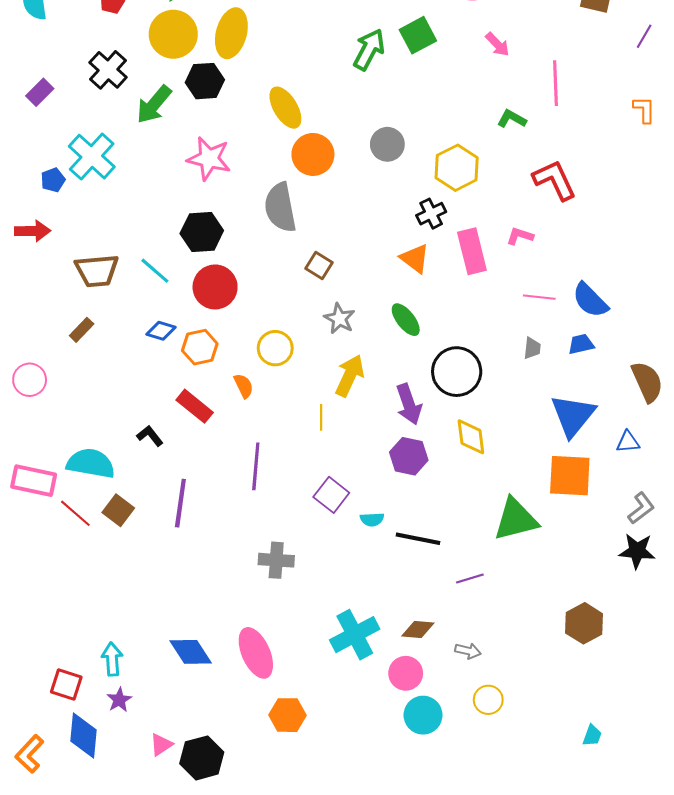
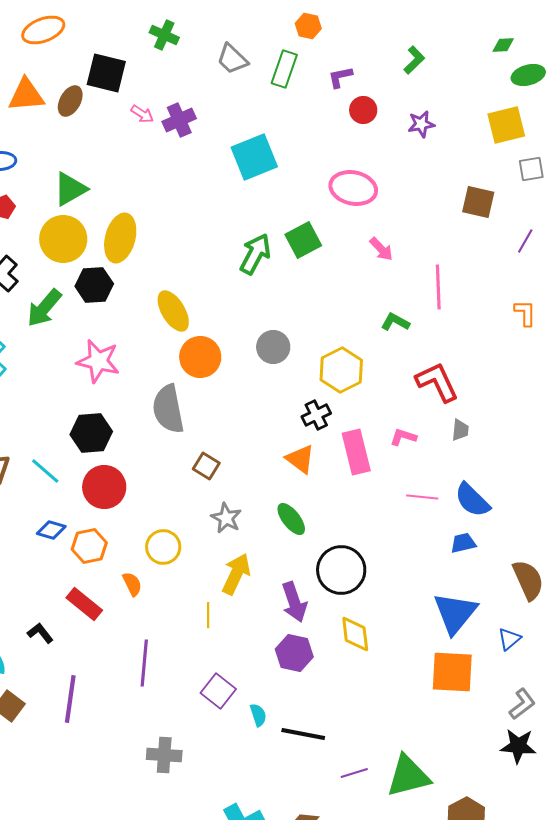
gray trapezoid: (532, 348) -> (460, 430), moved
blue triangle: (628, 442) -> (509, 639), turned -35
cyan semicircle: (372, 519) -> (258, 715), turned -105
green triangle: (516, 519) -> (408, 776), moved

